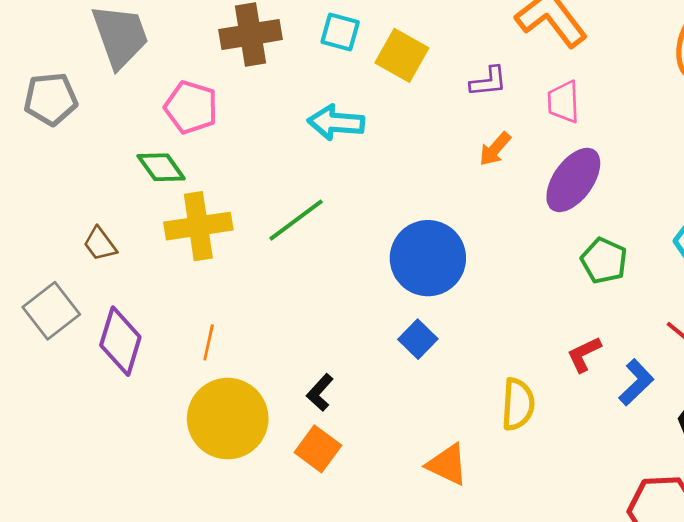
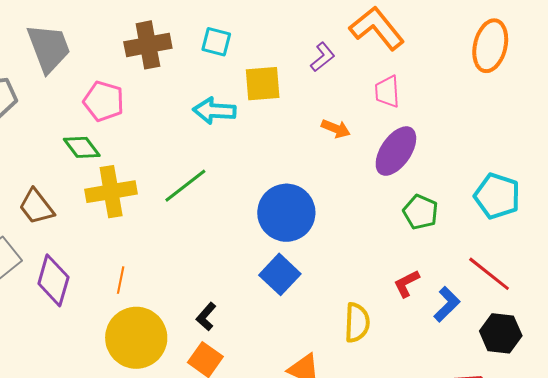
yellow square: (402, 55) -> (263, 84), moved, turned -33
purple L-shape: (488, 82) -> (323, 57), moved, turned -32
orange arrow: (495, 149) -> (336, 129), turned -108
brown trapezoid: (100, 244) -> (36, 207), size x1.4
blue square: (418, 339) -> (280, 274), size x1.4

